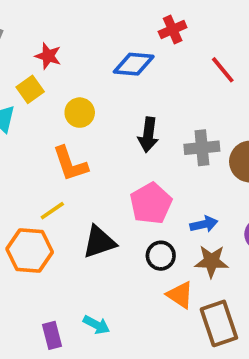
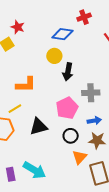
yellow circle: (80, 113) -> (54, 56), moved
gray cross: (202, 148) -> (91, 93), moved
orange L-shape: (70, 164) -> (26, 85), turned -75
orange triangle: (180, 295) -> (79, 157), turned 35
cyan arrow: (96, 325) -> (34, 170), size x1.6

